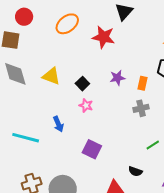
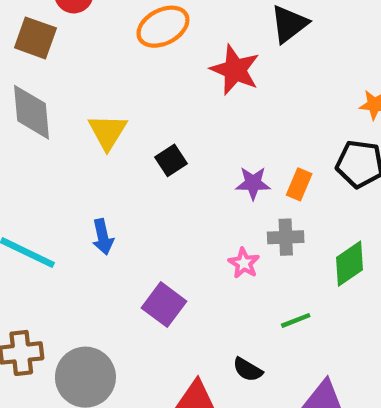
yellow triangle: (51, 76) -> (108, 132), turned 30
purple star: (117, 78) -> (253, 183), moved
pink star: (86, 105) -> (244, 263), moved

